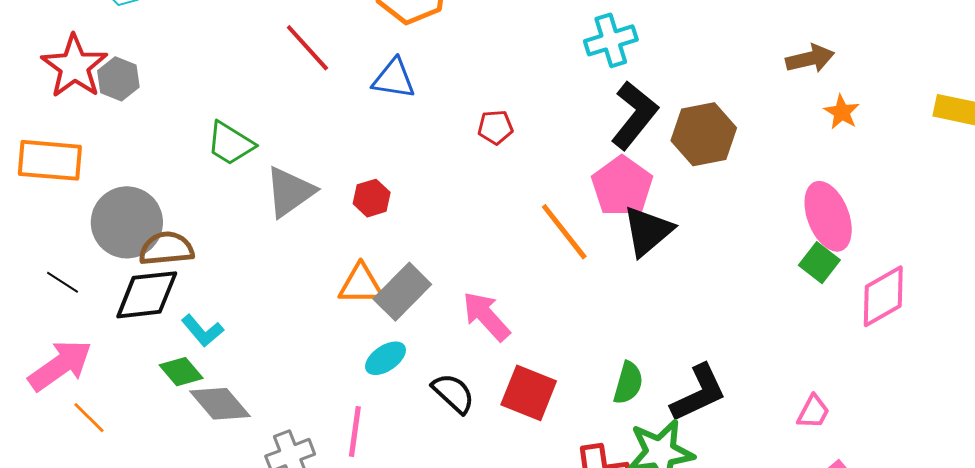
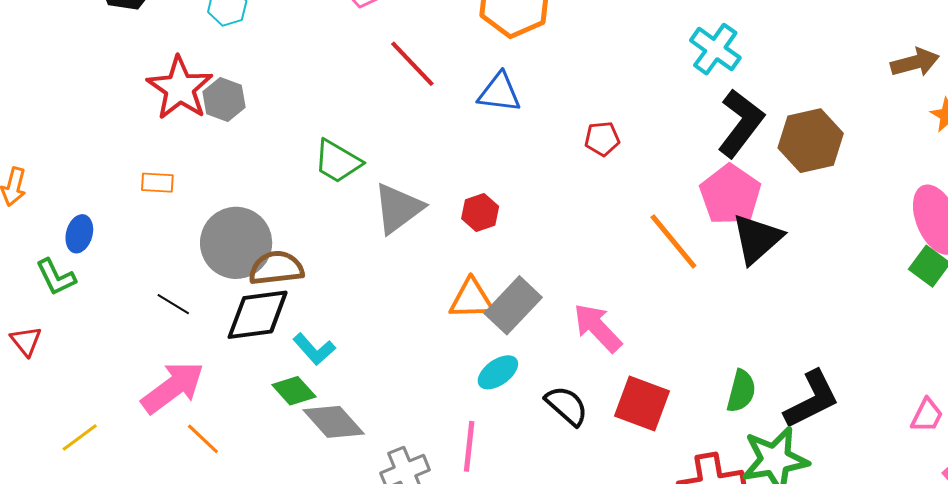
cyan cross: (611, 40) -> (715, 49), turned -36
orange rectangle: (50, 160) -> (157, 183), size x0.5

